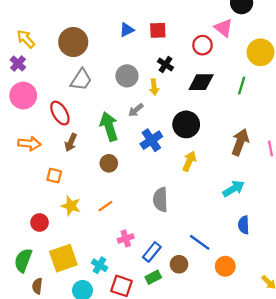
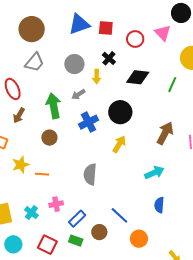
blue triangle: (127, 30) -> (79, 24), size x1.6
red circle: (202, 45) -> (135, 39), moved
yellow star: (71, 206) -> (21, 165), moved, turned 30
orange line: (105, 206) -> (42, 174), turned 32
cyan cross: (100, 265) -> (31, 213), moved
green rectangle: (153, 277) -> (76, 241), turned 40

